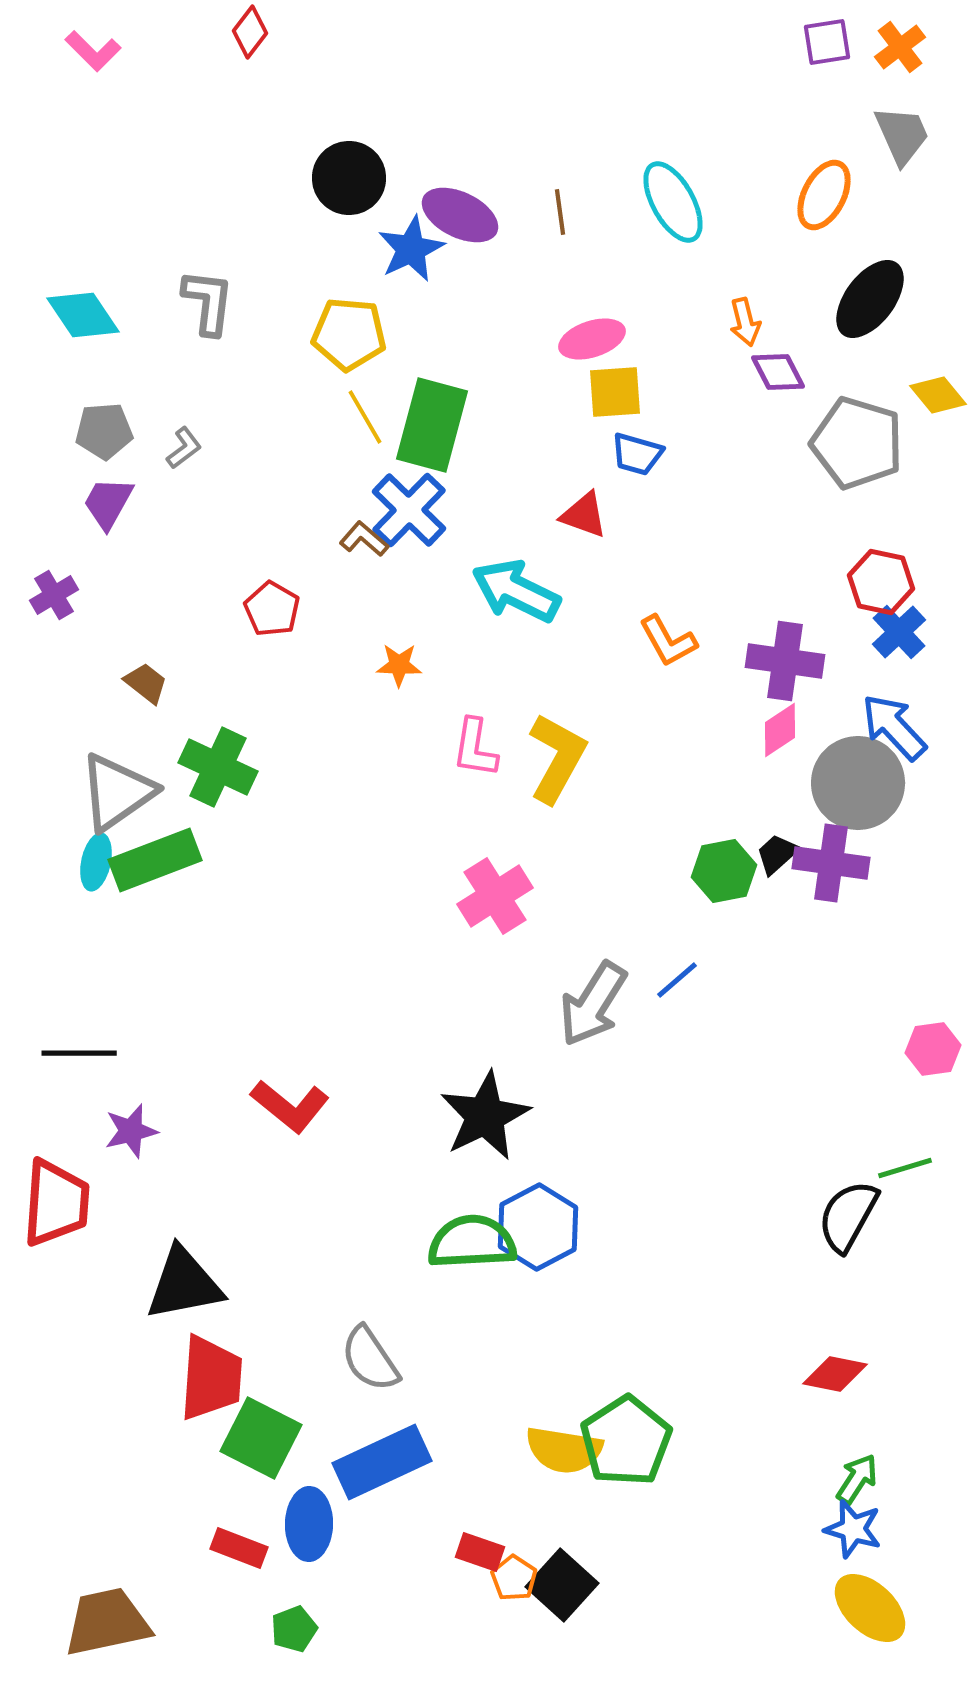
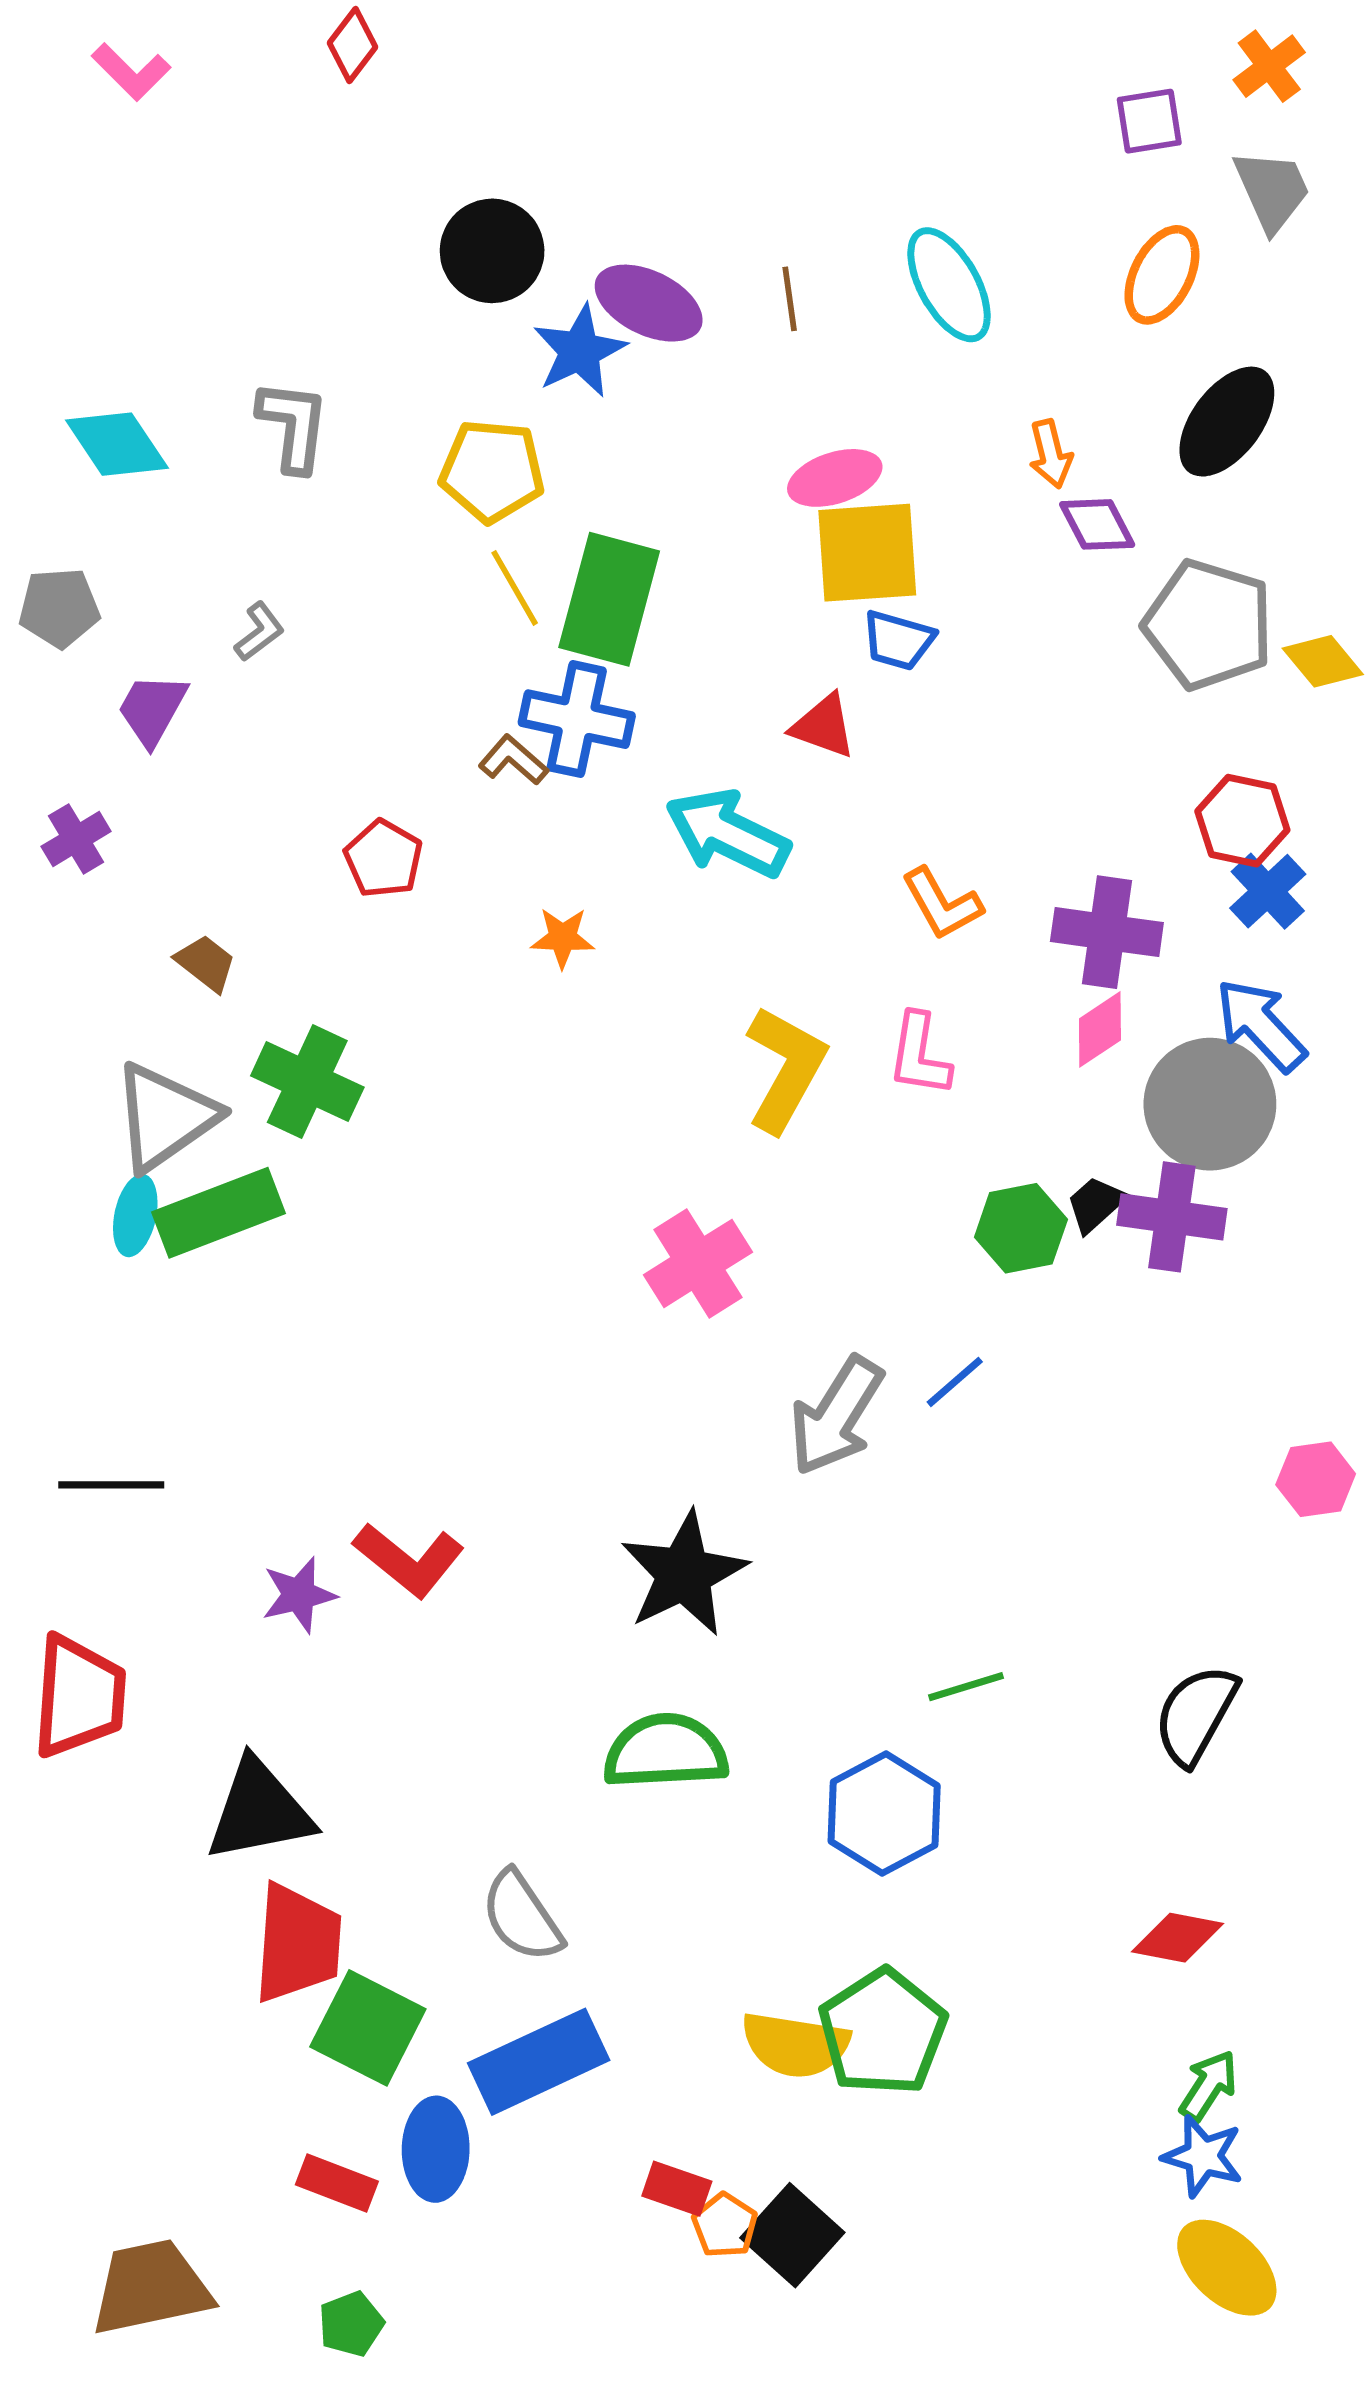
purple square: (827, 42) -> (1149, 121), moved
yellow square: (615, 392) -> (867, 553), size x1.4
yellow diamond: (938, 395) -> (1323, 661), moved
gray pentagon: (104, 431) -> (59, 608), moved
blue cross: (409, 510) -> (577, 719), turned -32
pink L-shape: (475, 748) -> (919, 1055), moved
purple star: (131, 1131) -> (299, 1595), moved
green line: (905, 1168) -> (966, 1687), moved
blue hexagon: (538, 1227) -> (884, 1814), moved
green pentagon: (294, 1629) -> (351, 2324), moved

